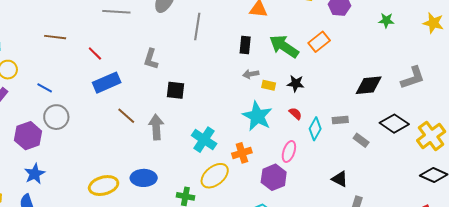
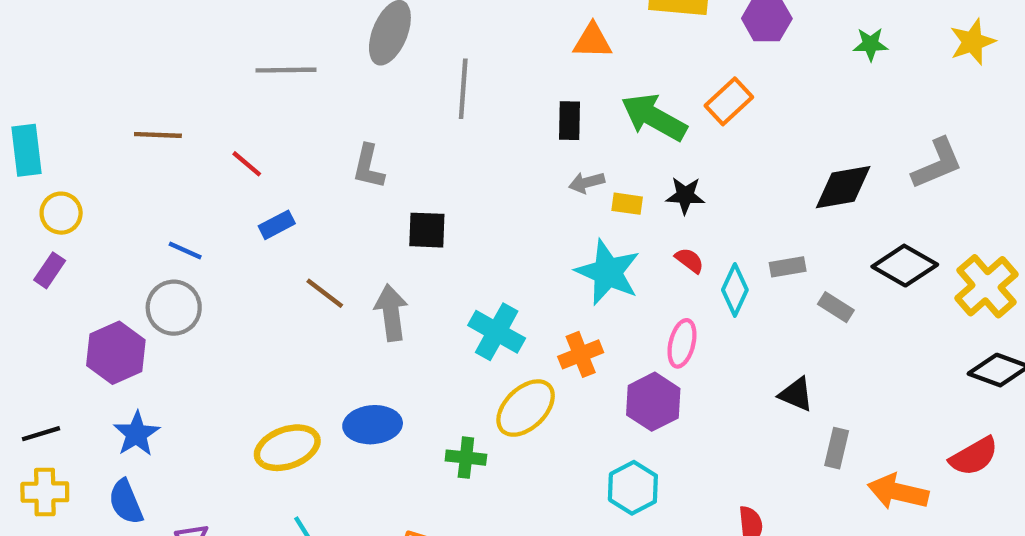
yellow star: (433, 23) -> (972, 42), turned -30
blue rectangle: (107, 83) -> (277, 225), size x0.6
blue line: (45, 88) -> (185, 250), moved

